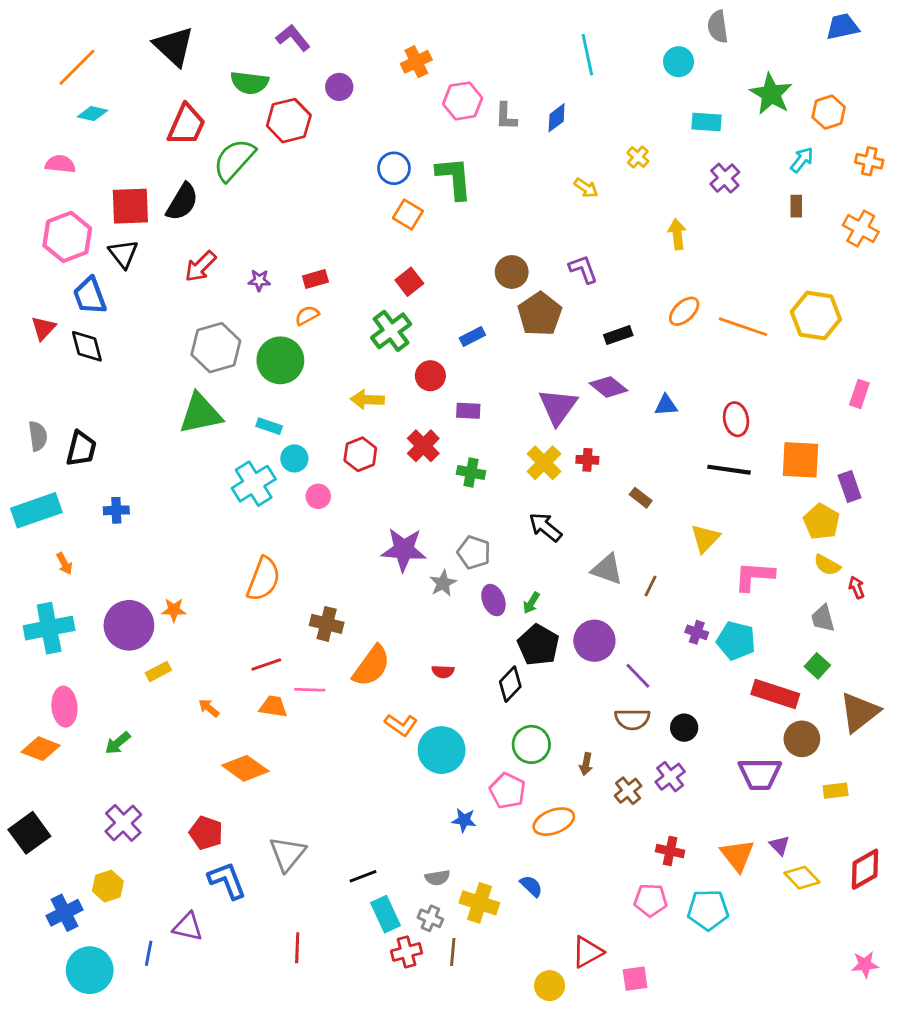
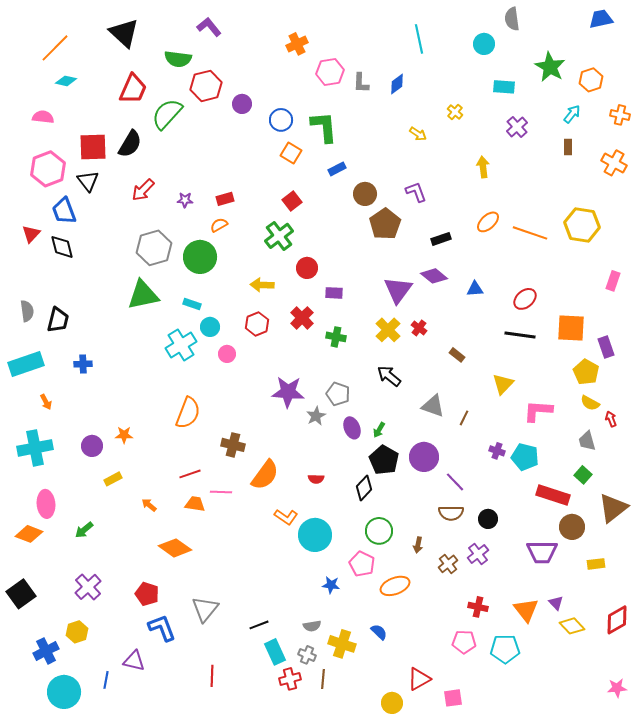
purple circle: (339, 87) -> (242, 104), moved
blue rectangle: (472, 336) -> (337, 169), moved
red ellipse: (736, 419) -> (525, 299), turned 60
red cross: (587, 460) -> (419, 328), turned 35
purple circle: (129, 625) -> (92, 446), size x0.6

